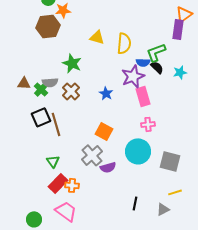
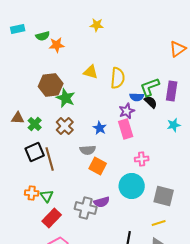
brown hexagon: (48, 26) -> (51, 85), moved
purple rectangle: (178, 29) -> (172, 91), moved
cyan star: (180, 72) -> (174, 125), moved
purple star: (133, 76) -> (127, 111), size x0.7
gray semicircle: (50, 82) -> (88, 150), moved
pink rectangle: (143, 96) -> (126, 129), moved
gray cross: (92, 155) -> (86, 208), moved, turned -35
orange cross: (72, 185) -> (32, 193), moved
yellow line: (175, 192) -> (159, 223), moved

